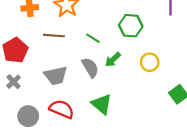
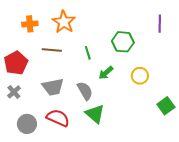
green line: (93, 38) -> (88, 53), turned 40
gray semicircle: (90, 67) -> (85, 91), moved

